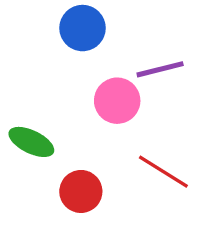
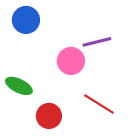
blue circle: (83, 28) -> (26, 20), moved

